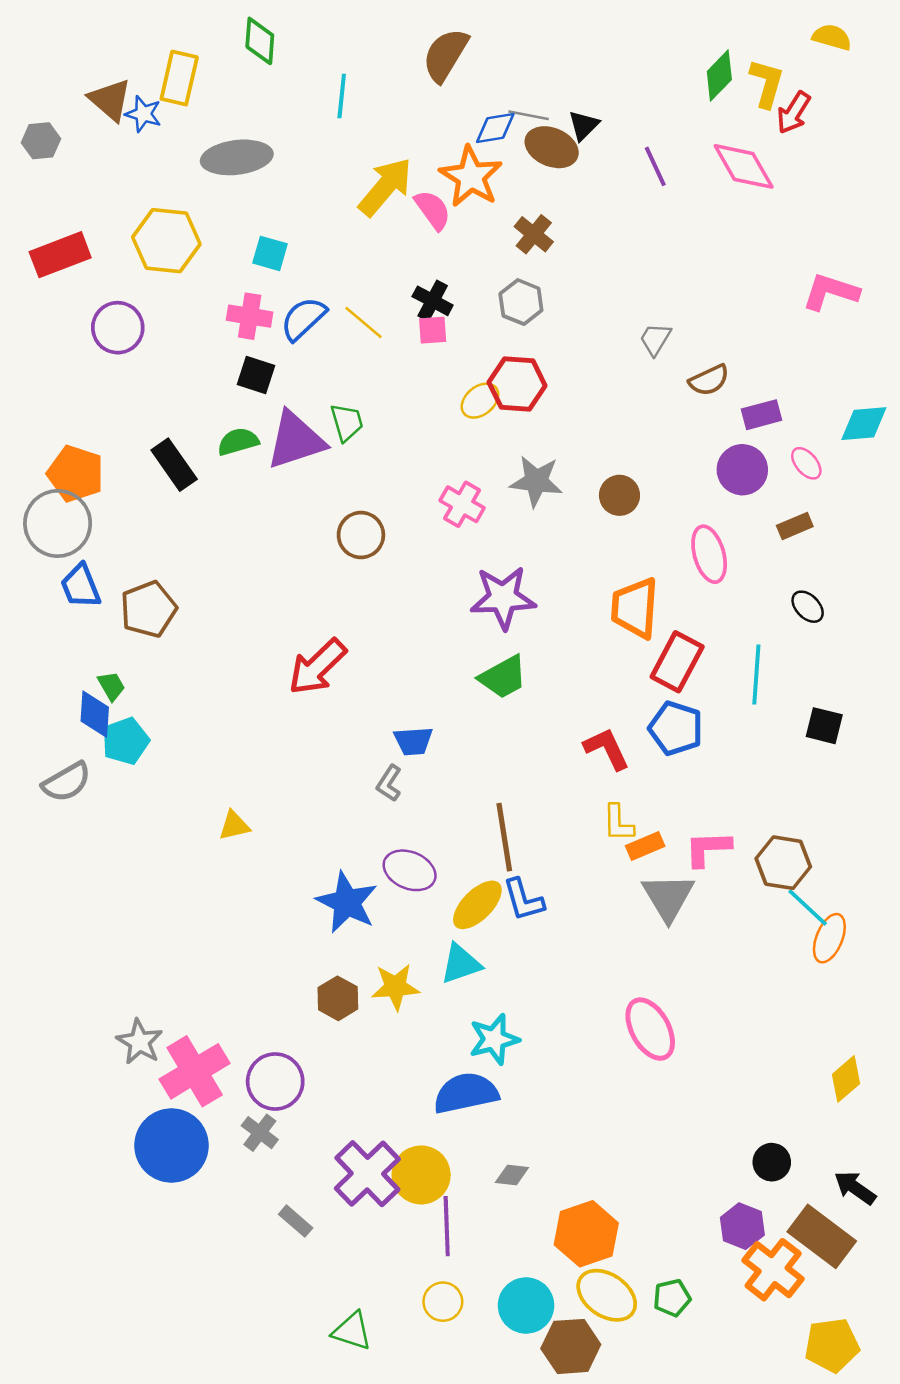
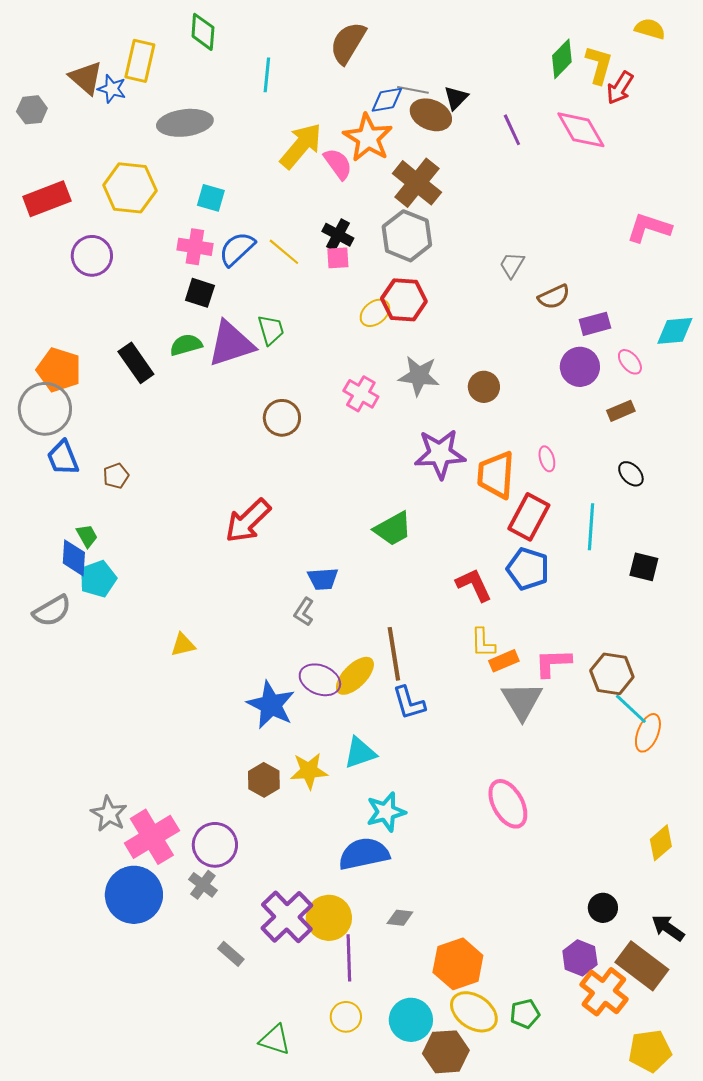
brown cross: (534, 234) -> (417, 183), size x1.6
gray hexagon: (521, 302) -> (407, 236), size x1.4
pink ellipse: (709, 554) -> (547, 459), moved, size x0.6
purple star: (503, 598) -> (440, 454), moved
brown pentagon: (148, 609) -> (116, 476), size x0.6
yellow ellipse: (477, 905) -> (355, 676), moved

